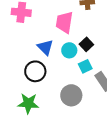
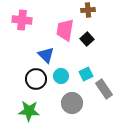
black square: (86, 44) -> (87, 39), moved
cyan circle: (69, 50) -> (61, 76), moved

